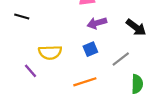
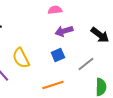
yellow semicircle: (50, 52) -> (21, 58), turned 65

